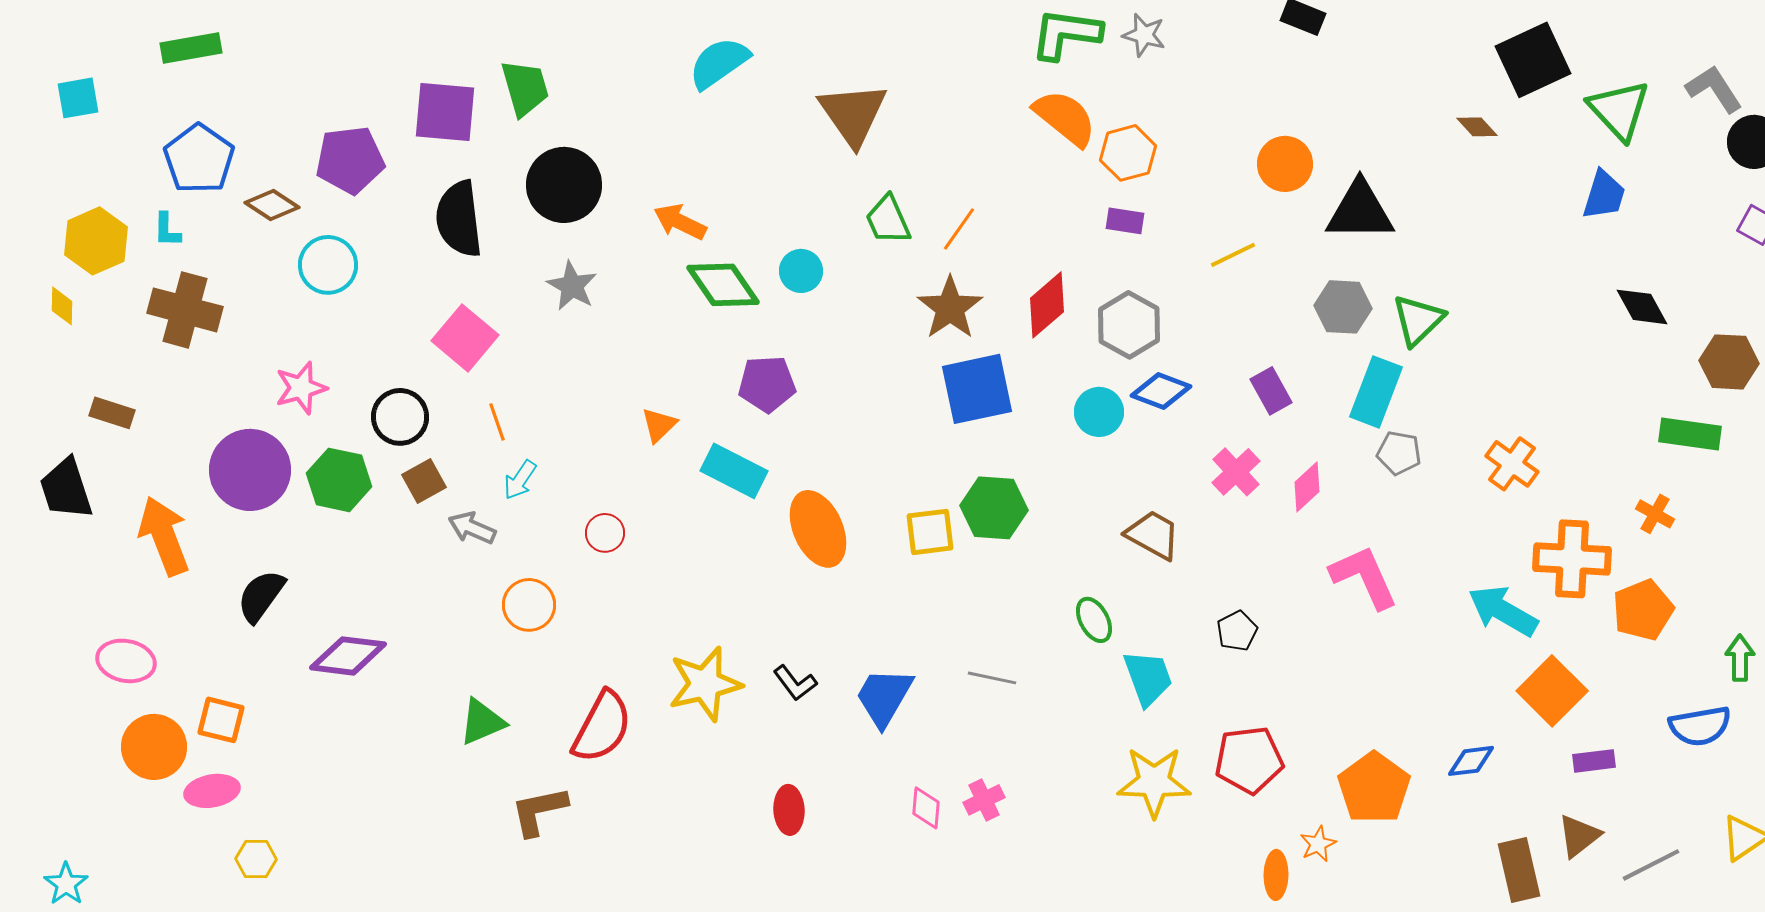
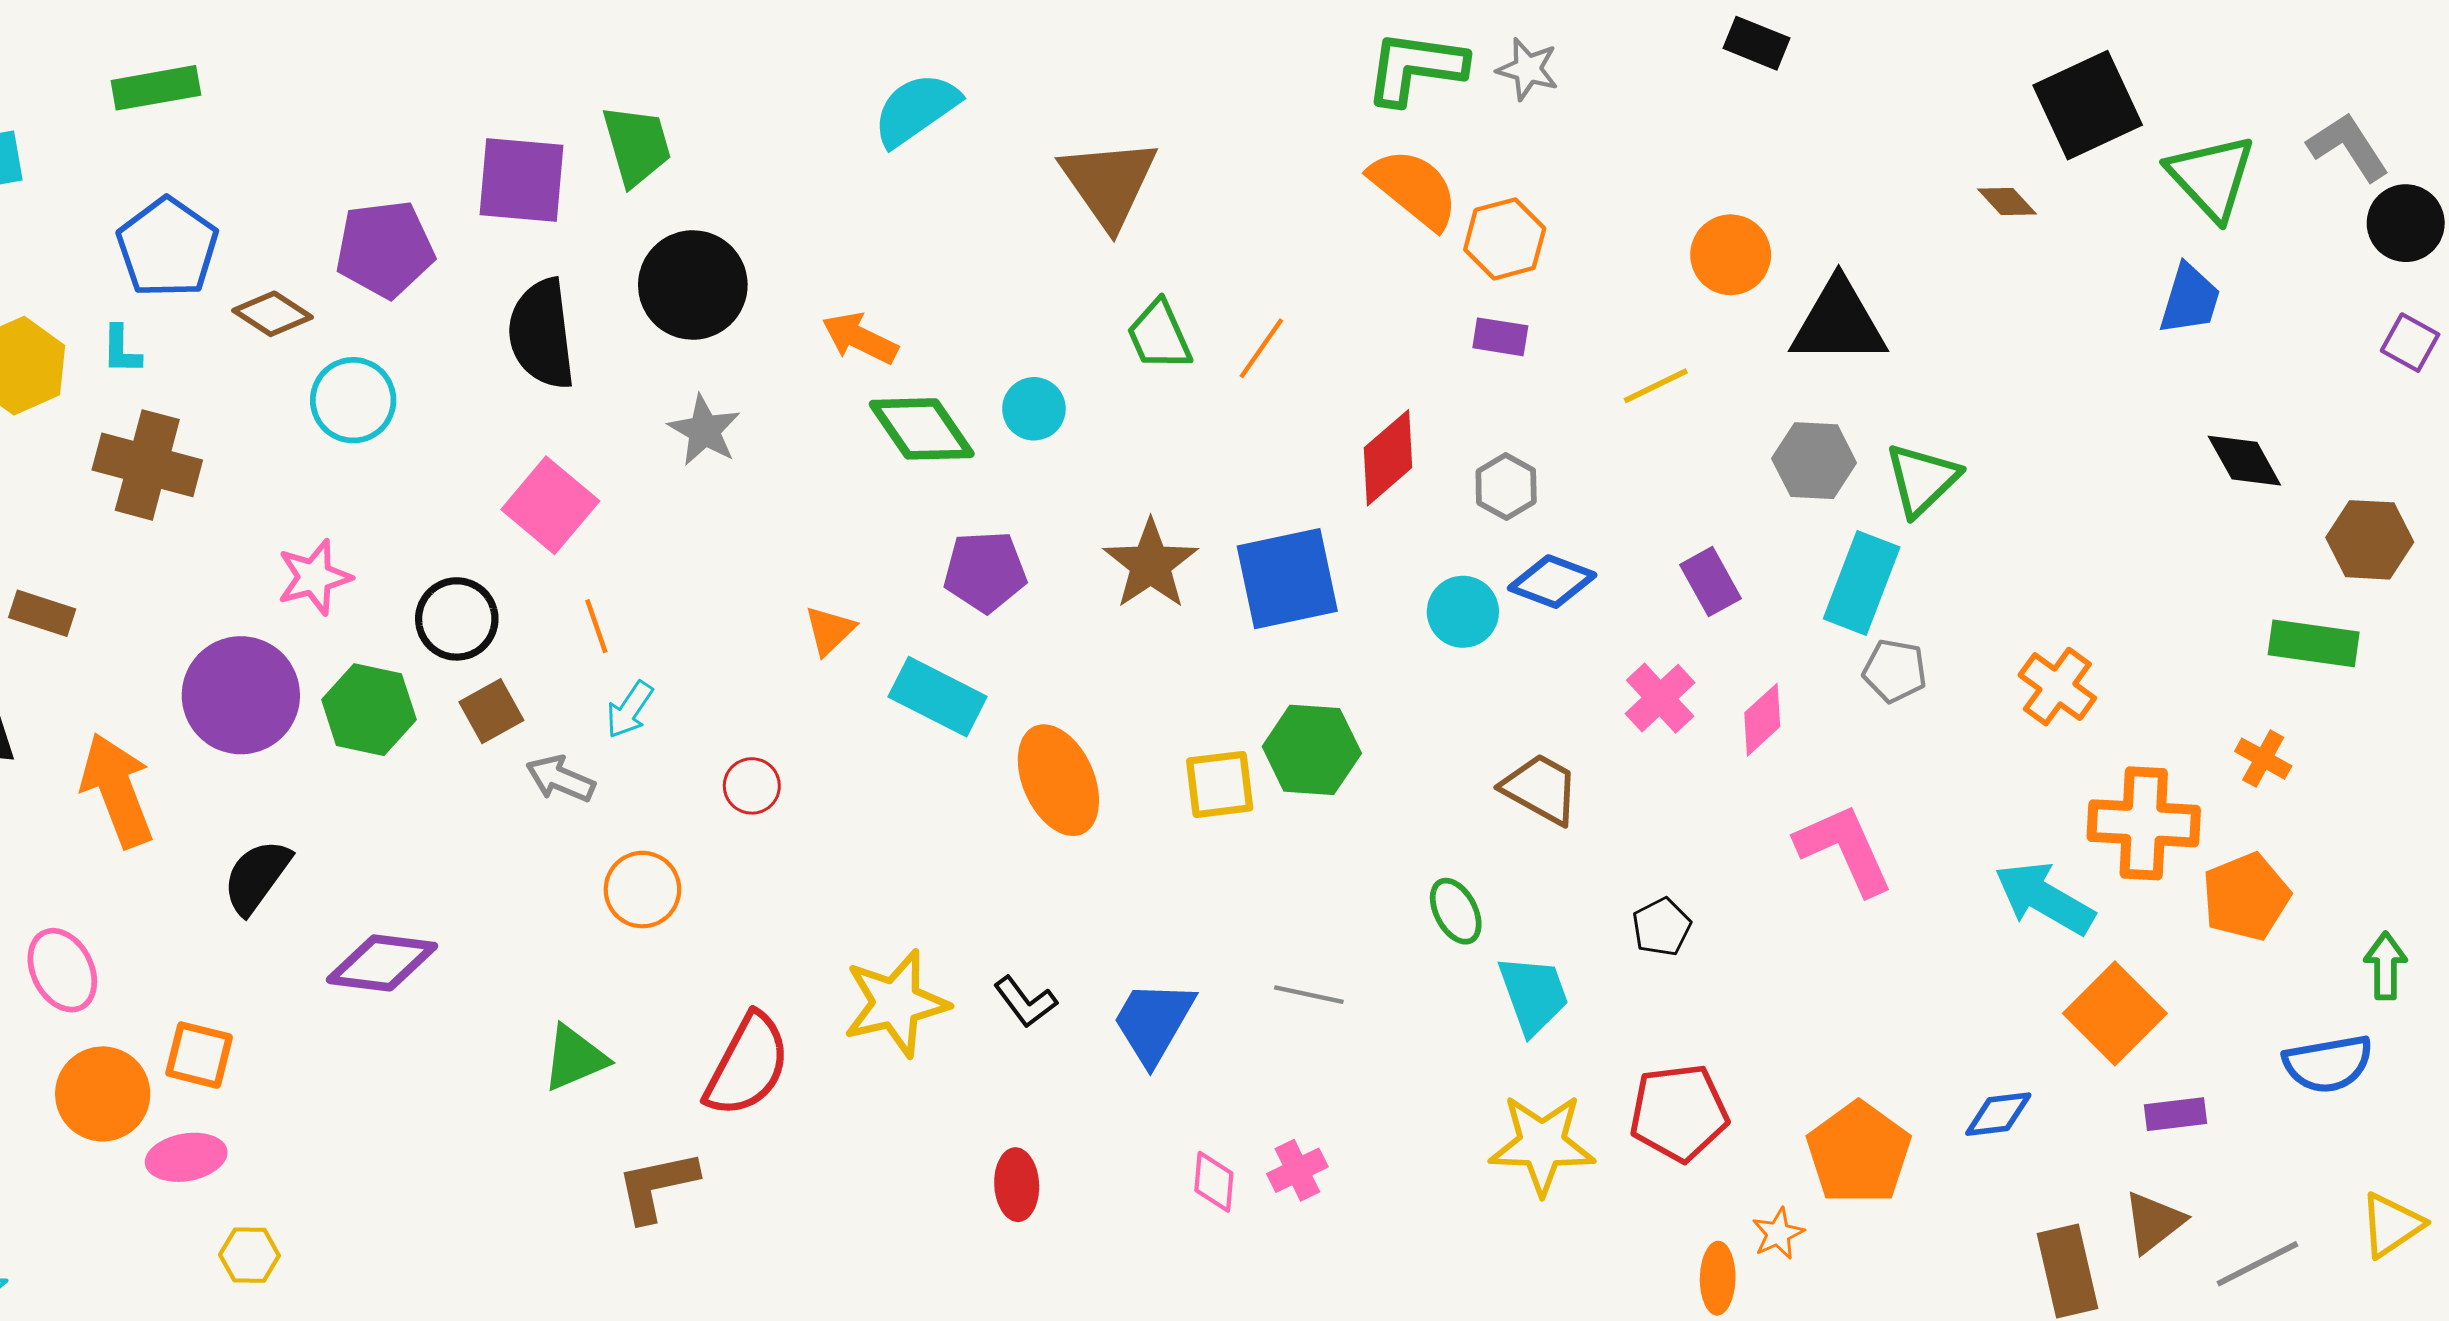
brown star: (950, 308) -> (1151, 564), moved
gray hexagon: (1129, 325) -> (1506, 487), size x0.7
pink ellipse: (126, 661) -> (62, 970), turned 52

